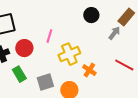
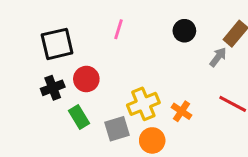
pink line: (49, 36) -> (119, 29), moved
yellow cross: (69, 54) -> (143, 104), moved

